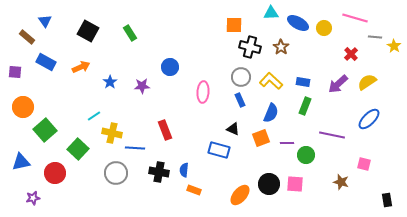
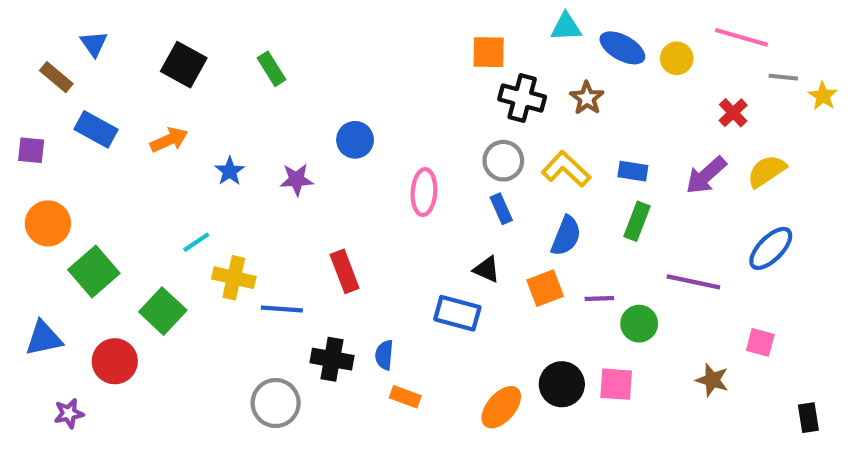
gray circle: (116, 173) -> (276, 403), moved

